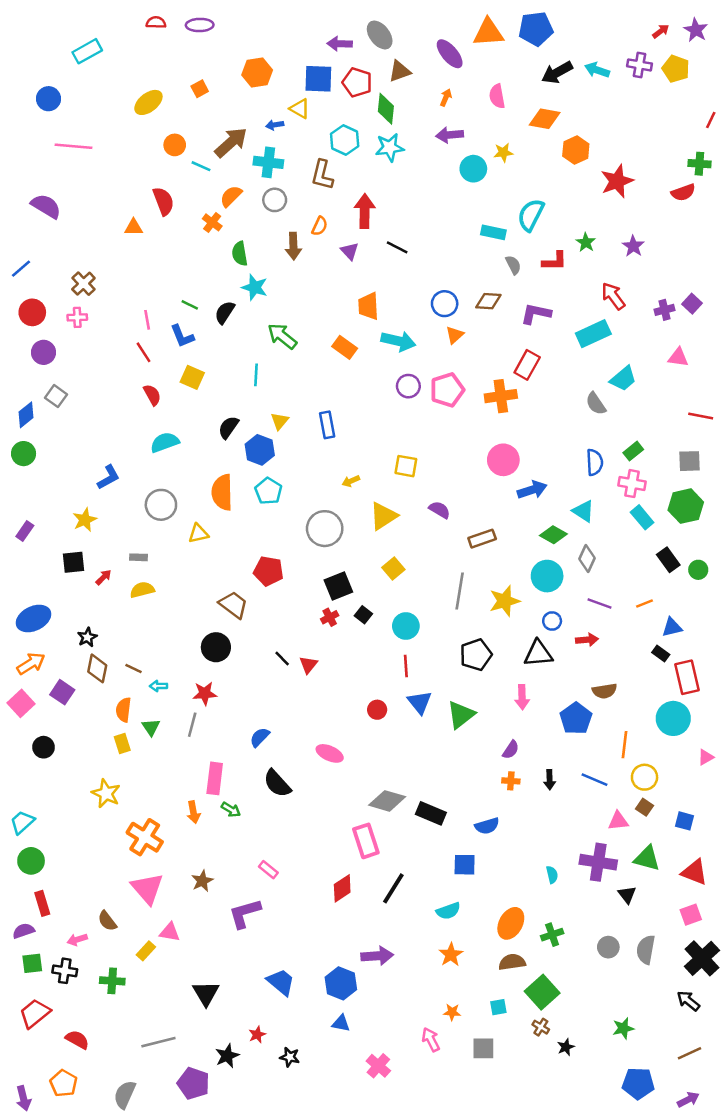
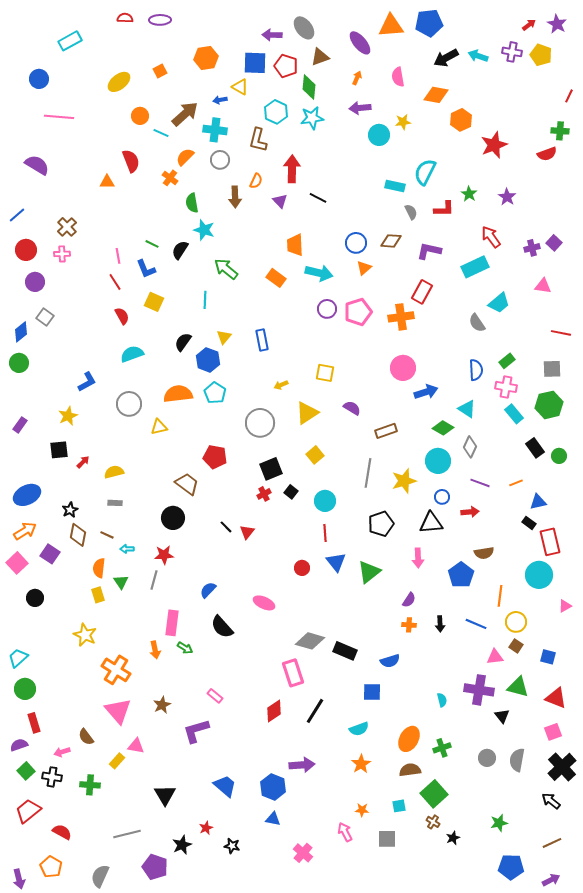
orange semicircle: (222, 492) -> (178, 394), turned 84
gray rectangle: (138, 557) -> (115, 503), moved
green square: (32, 963) -> (26, 771), turned -36

